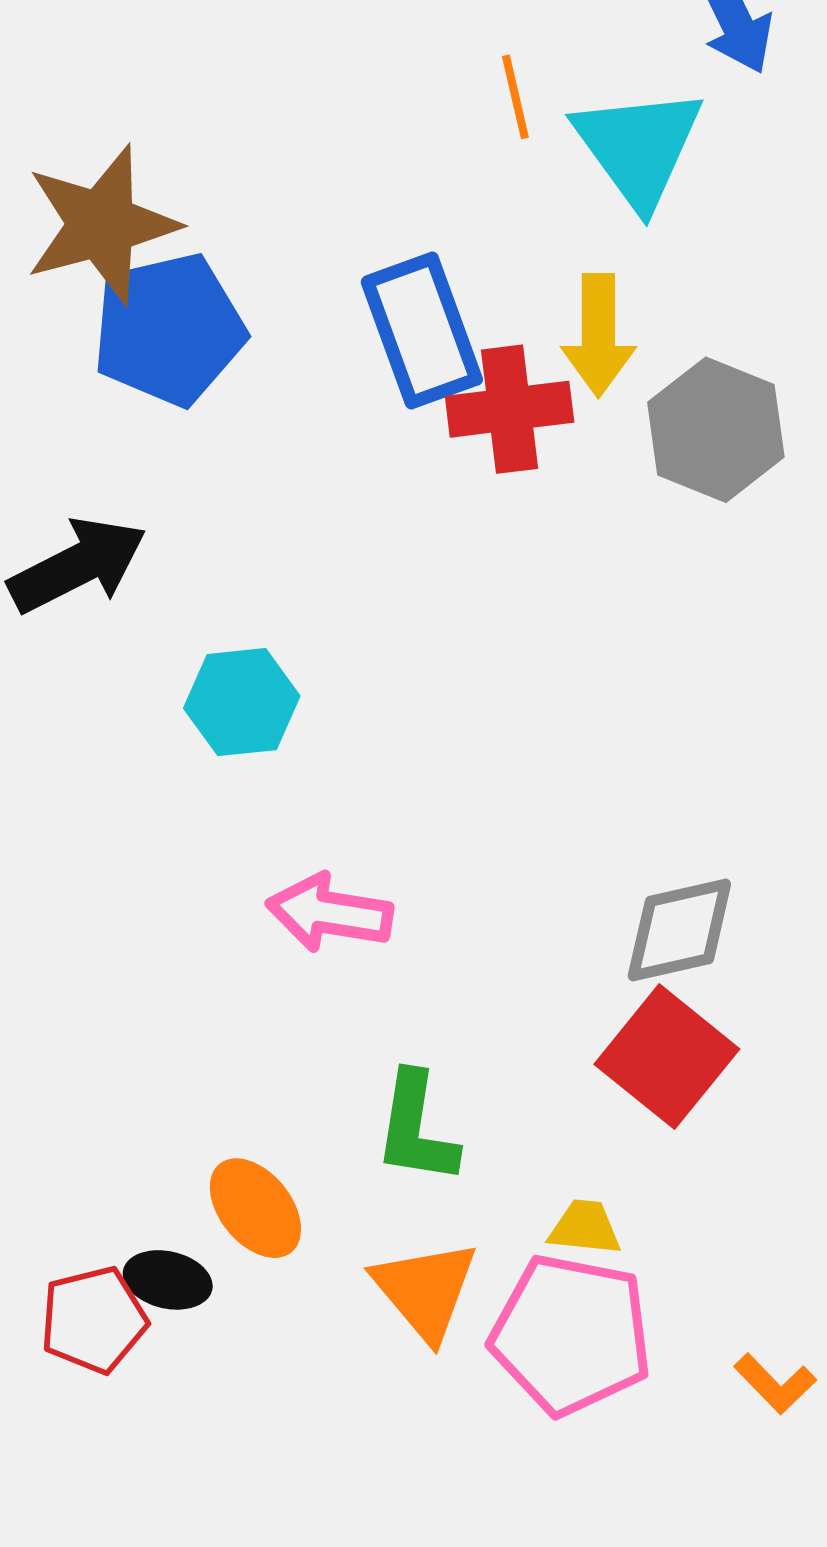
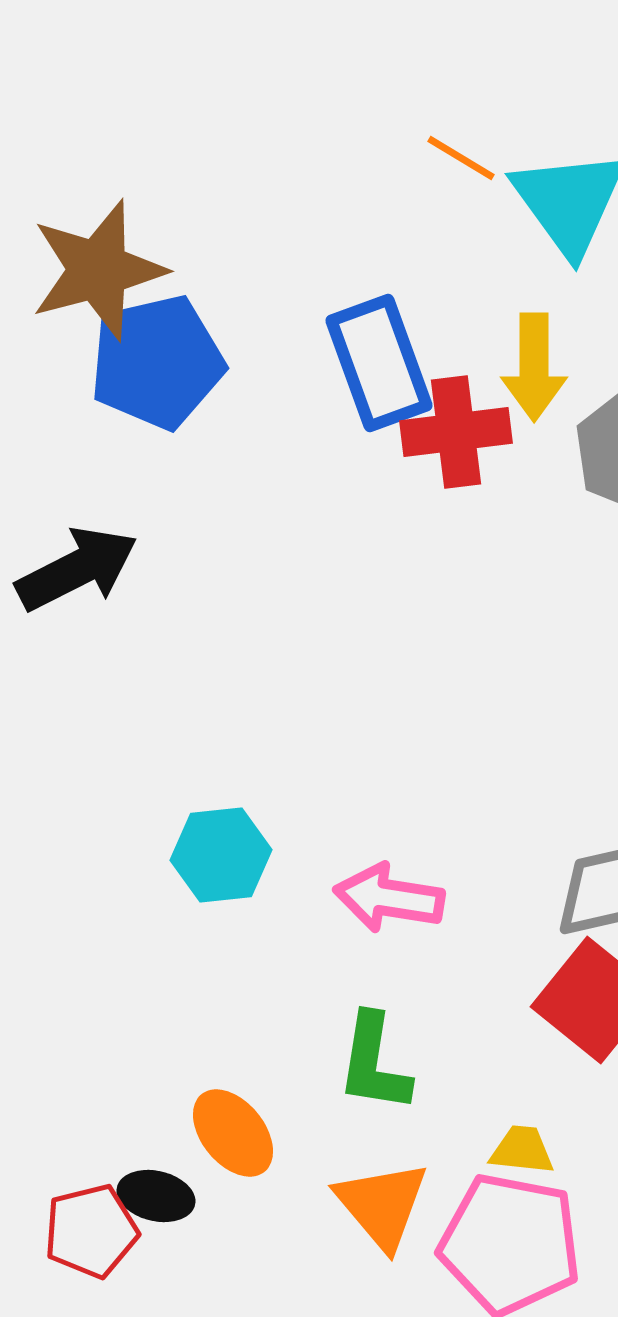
orange line: (515, 97) -> (461, 158), turned -46
cyan hexagon: (242, 702) -> (221, 855), moved
pink arrow: (330, 913) -> (389, 898), moved

